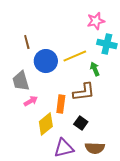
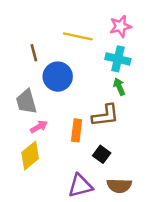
cyan cross: (107, 44) -> (118, 59), moved
yellow line: (75, 56) -> (78, 36), moved, turned 35
yellow diamond: (46, 124) -> (30, 156), moved

